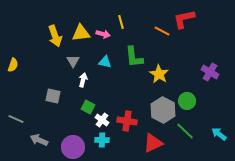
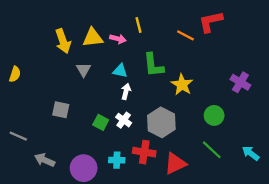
white arrow: (83, 80) -> (126, 91), moved
gray hexagon: (163, 110) -> (161, 122), moved
white cross: (102, 120) -> (124, 120), moved
red cross: (127, 121) -> (144, 152), moved

